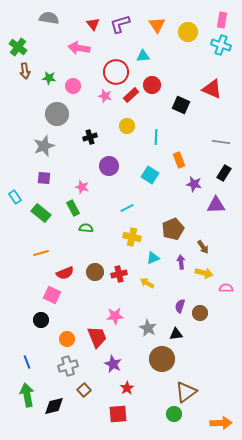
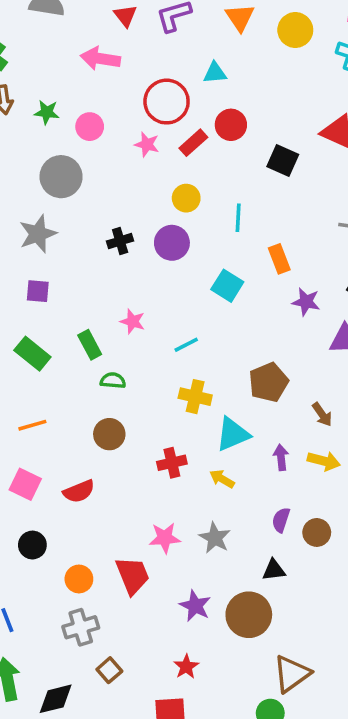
black cross: (90, 137) -> (120, 241), moved
purple circle: (109, 166) -> (172, 243), moved
pink star: (82, 187) -> (133, 321), moved
cyan triangle: (153, 258) -> (233, 434), size x1.5
purple arrow: (181, 262) -> (281, 457), moved
brown circle: (95, 272) -> (109, 434), moved
red semicircle: (65, 273) -> (79, 491), moved
pink square: (52, 295) -> (25, 484), moved
gray star: (148, 328) -> (215, 538), moved
purple star: (113, 364) -> (195, 606), moved

